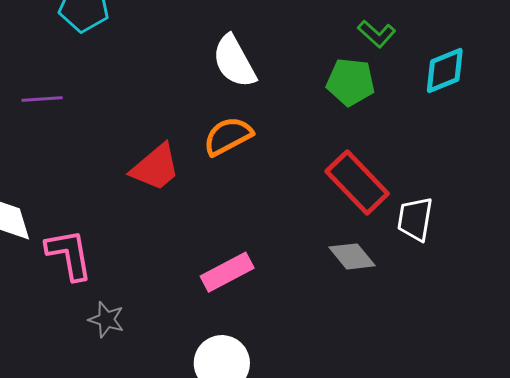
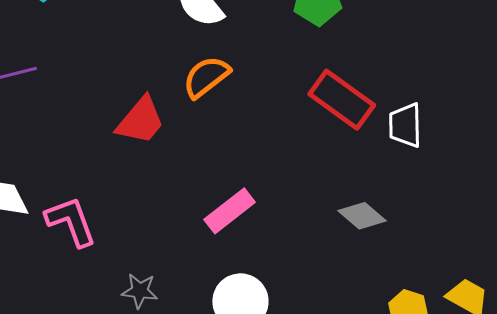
gray diamond: (352, 256) -> (362, 216), moved
gray star: (106, 320) -> (140, 291), moved

